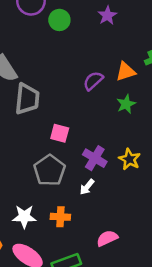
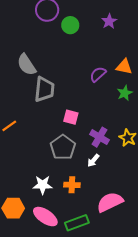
orange triangle: (126, 72) -> (124, 67), turned 30
pink semicircle: (107, 238) -> (110, 202), size x1.5

